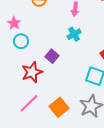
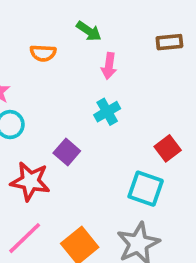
red star: (32, 72) -> (30, 181), turned 30

